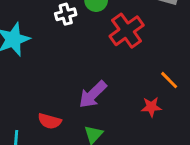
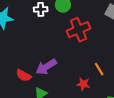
red semicircle: (50, 121) -> (24, 75), moved

